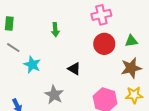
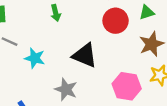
black triangle: (74, 69) -> (85, 55), size x1.6

